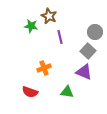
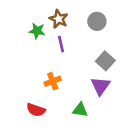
gray circle: (95, 32) -> (97, 21), moved
purple line: (60, 37) -> (61, 44), moved
purple triangle: (84, 72) -> (100, 86), turned 42

